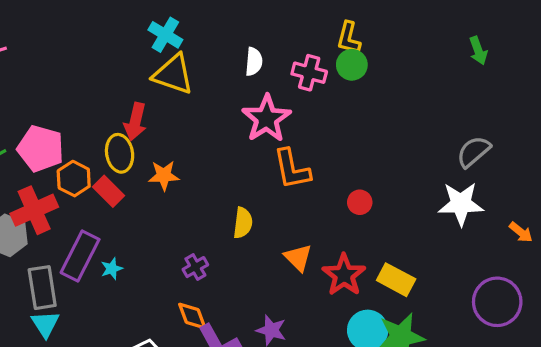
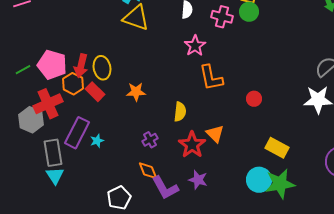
pink star: (267, 119) -> (195, 46), size x0.7
red arrow: (135, 122) -> (81, 66), moved
orange star: (164, 175) -> (136, 92), moved
red star: (344, 275) -> (192, 145), moved

